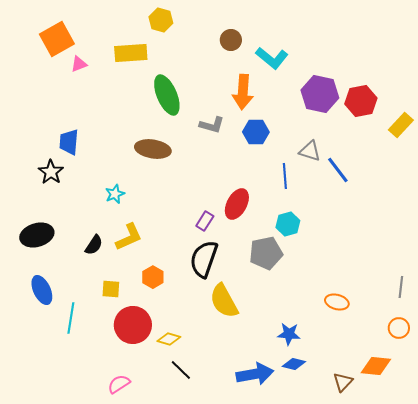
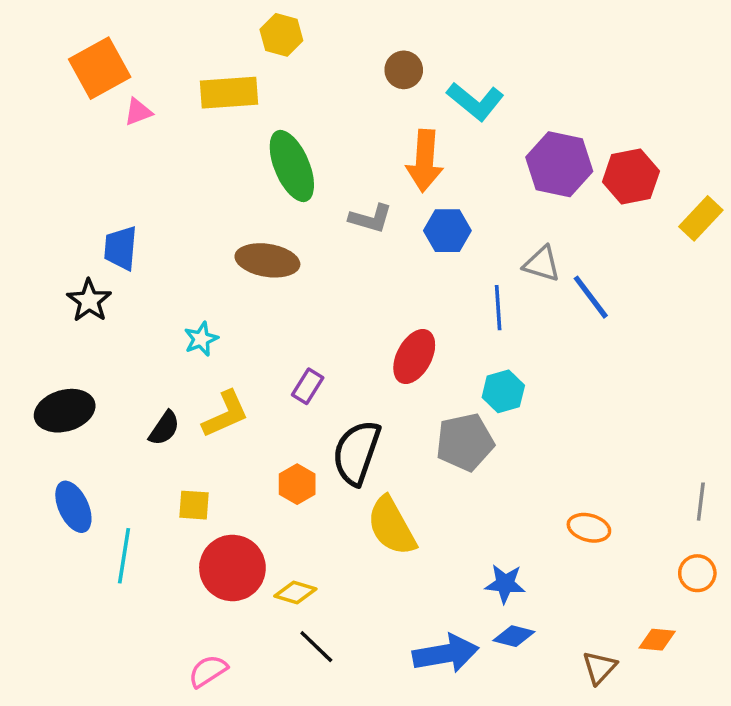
purple rectangle: (205, 221) -> (308, 386), moved
orange hexagon: (153, 277) -> (297, 484), moved
orange diamond: (376, 366) -> (657, 640), size x0.7

